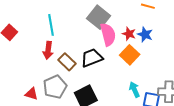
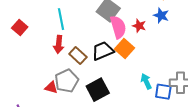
blue star: (145, 34) -> (161, 15), moved
orange square: (130, 55) -> (124, 48), moved
red triangle: (31, 94) -> (51, 87), moved

